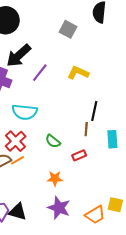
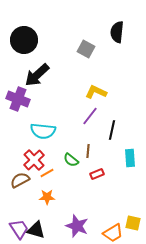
purple line: (40, 73) -> (90, 116), moved
brown line: (86, 129) -> (88, 151), moved
orange line: (18, 160) -> (47, 173), moved
orange star: (55, 178) -> (47, 197), moved

